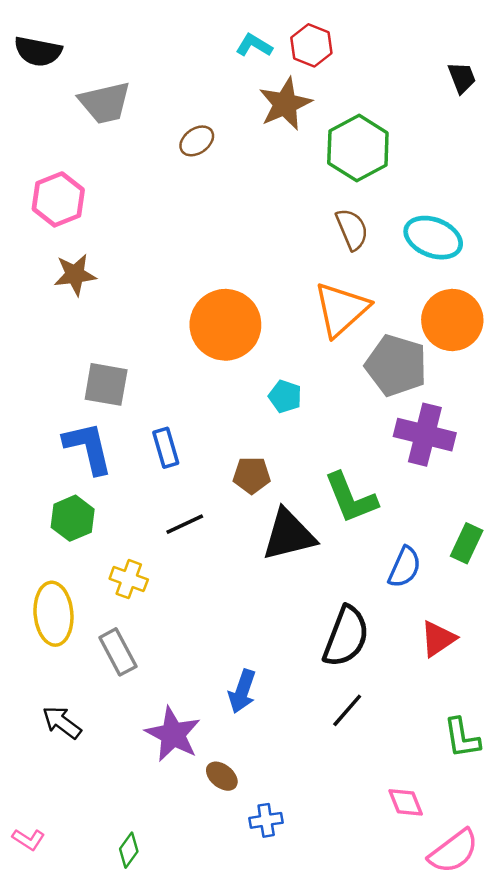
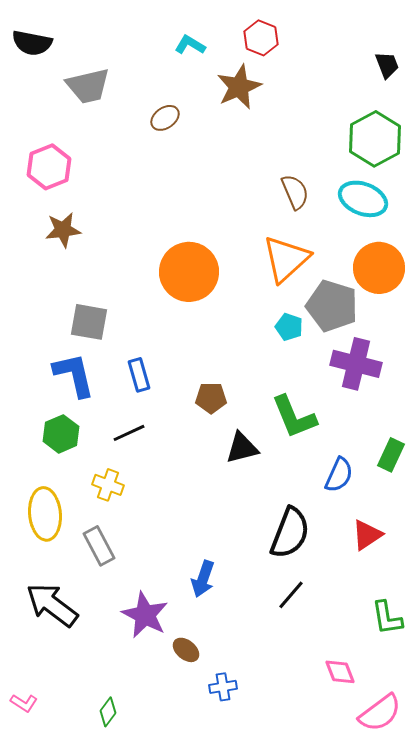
cyan L-shape: (254, 45) -> (190, 45), moved
green hexagon: (358, 148) -> (375, 139), moved
cyan pentagon: (285, 396) -> (289, 327), moved
black line: (185, 524) -> (129, 433), moved
black triangle: (289, 535) -> (242, 448), size x0.7
black arrow: (62, 722) -> (52, 605), size x1.6

